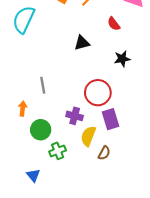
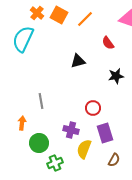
red circle: (98, 93) -> (93, 108), size x0.6
brown semicircle: (104, 153) -> (114, 160), moved

